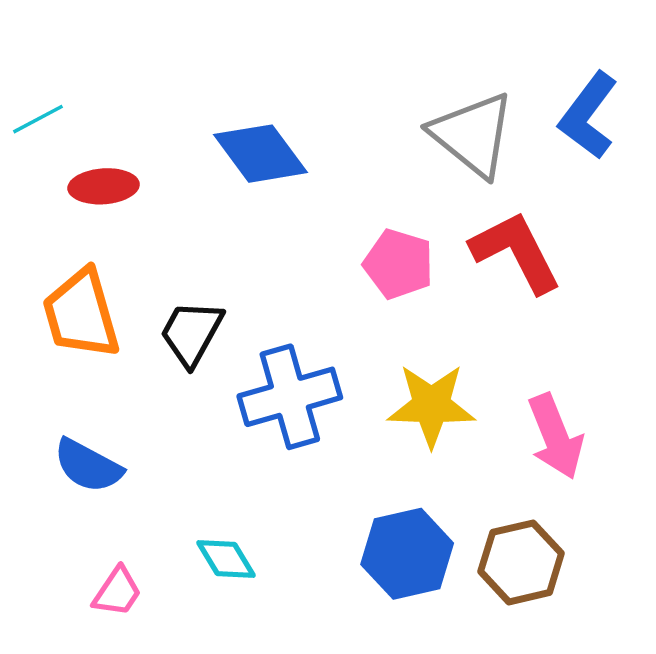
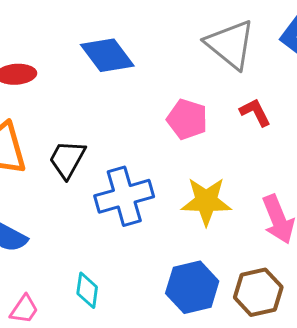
red L-shape: (516, 252) -> (255, 112), size x0.6
cyan diamond: (226, 559) -> (87, 290), turned 39

